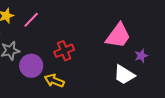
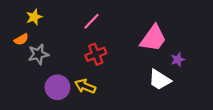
pink line: (31, 20) -> (92, 21), moved
purple circle: (31, 66) -> (57, 87), moved

